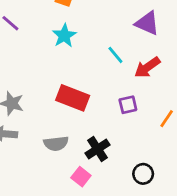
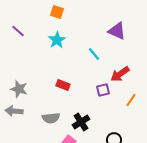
red arrow: (147, 67) -> (120, 74), moved
red rectangle: (73, 98) -> (63, 85), size x0.6

